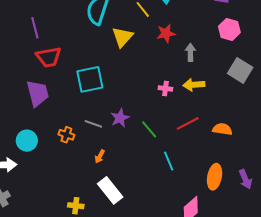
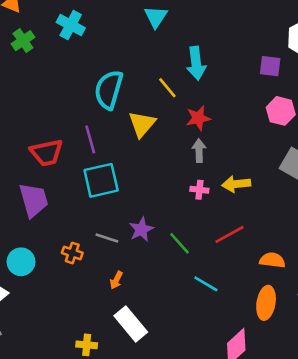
purple line: (35, 28) -> (90, 139), moved
gray arrow: (190, 52) -> (199, 151), moved
orange semicircle: (222, 129) -> (272, 260), moved
cyan line: (169, 161) -> (206, 284), turned -36

